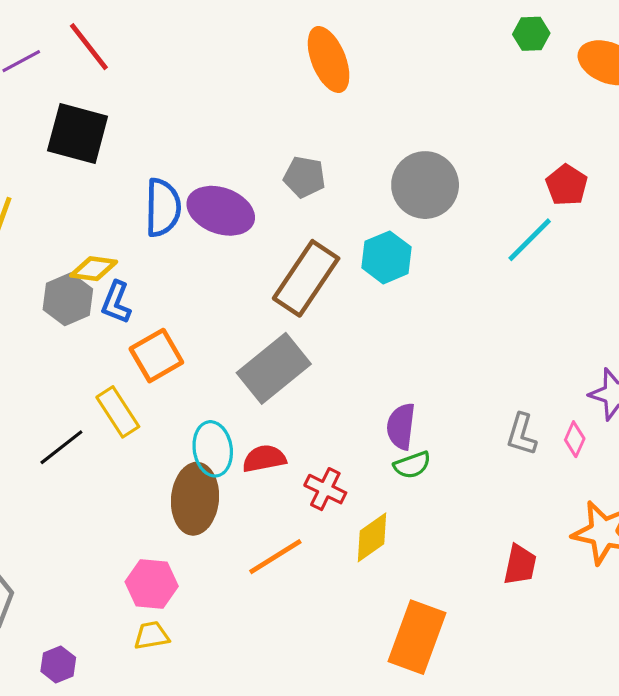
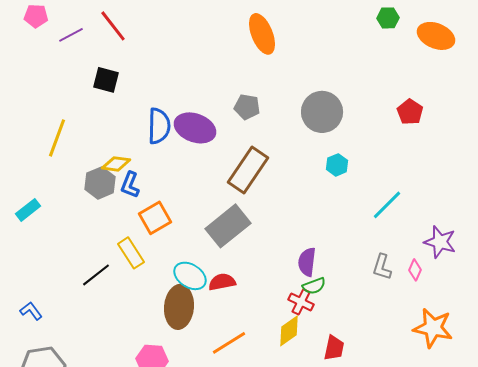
black square: (78, 134) -> (106, 80), size x0.7
cyan line: (530, 240) -> (387, 205), moved
cyan hexagon: (386, 257) -> (337, 165), moved, size x0.7
cyan ellipse: (213, 449) -> (190, 276), turned -48
red cross: (325, 489) -> (301, 302), moved
red trapezoid: (520, 565) -> (334, 348), moved

